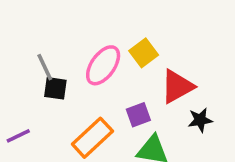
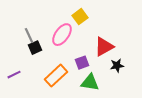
yellow square: (144, 53) -> (80, 17), moved
black square: (55, 88) -> (35, 48), turned -32

